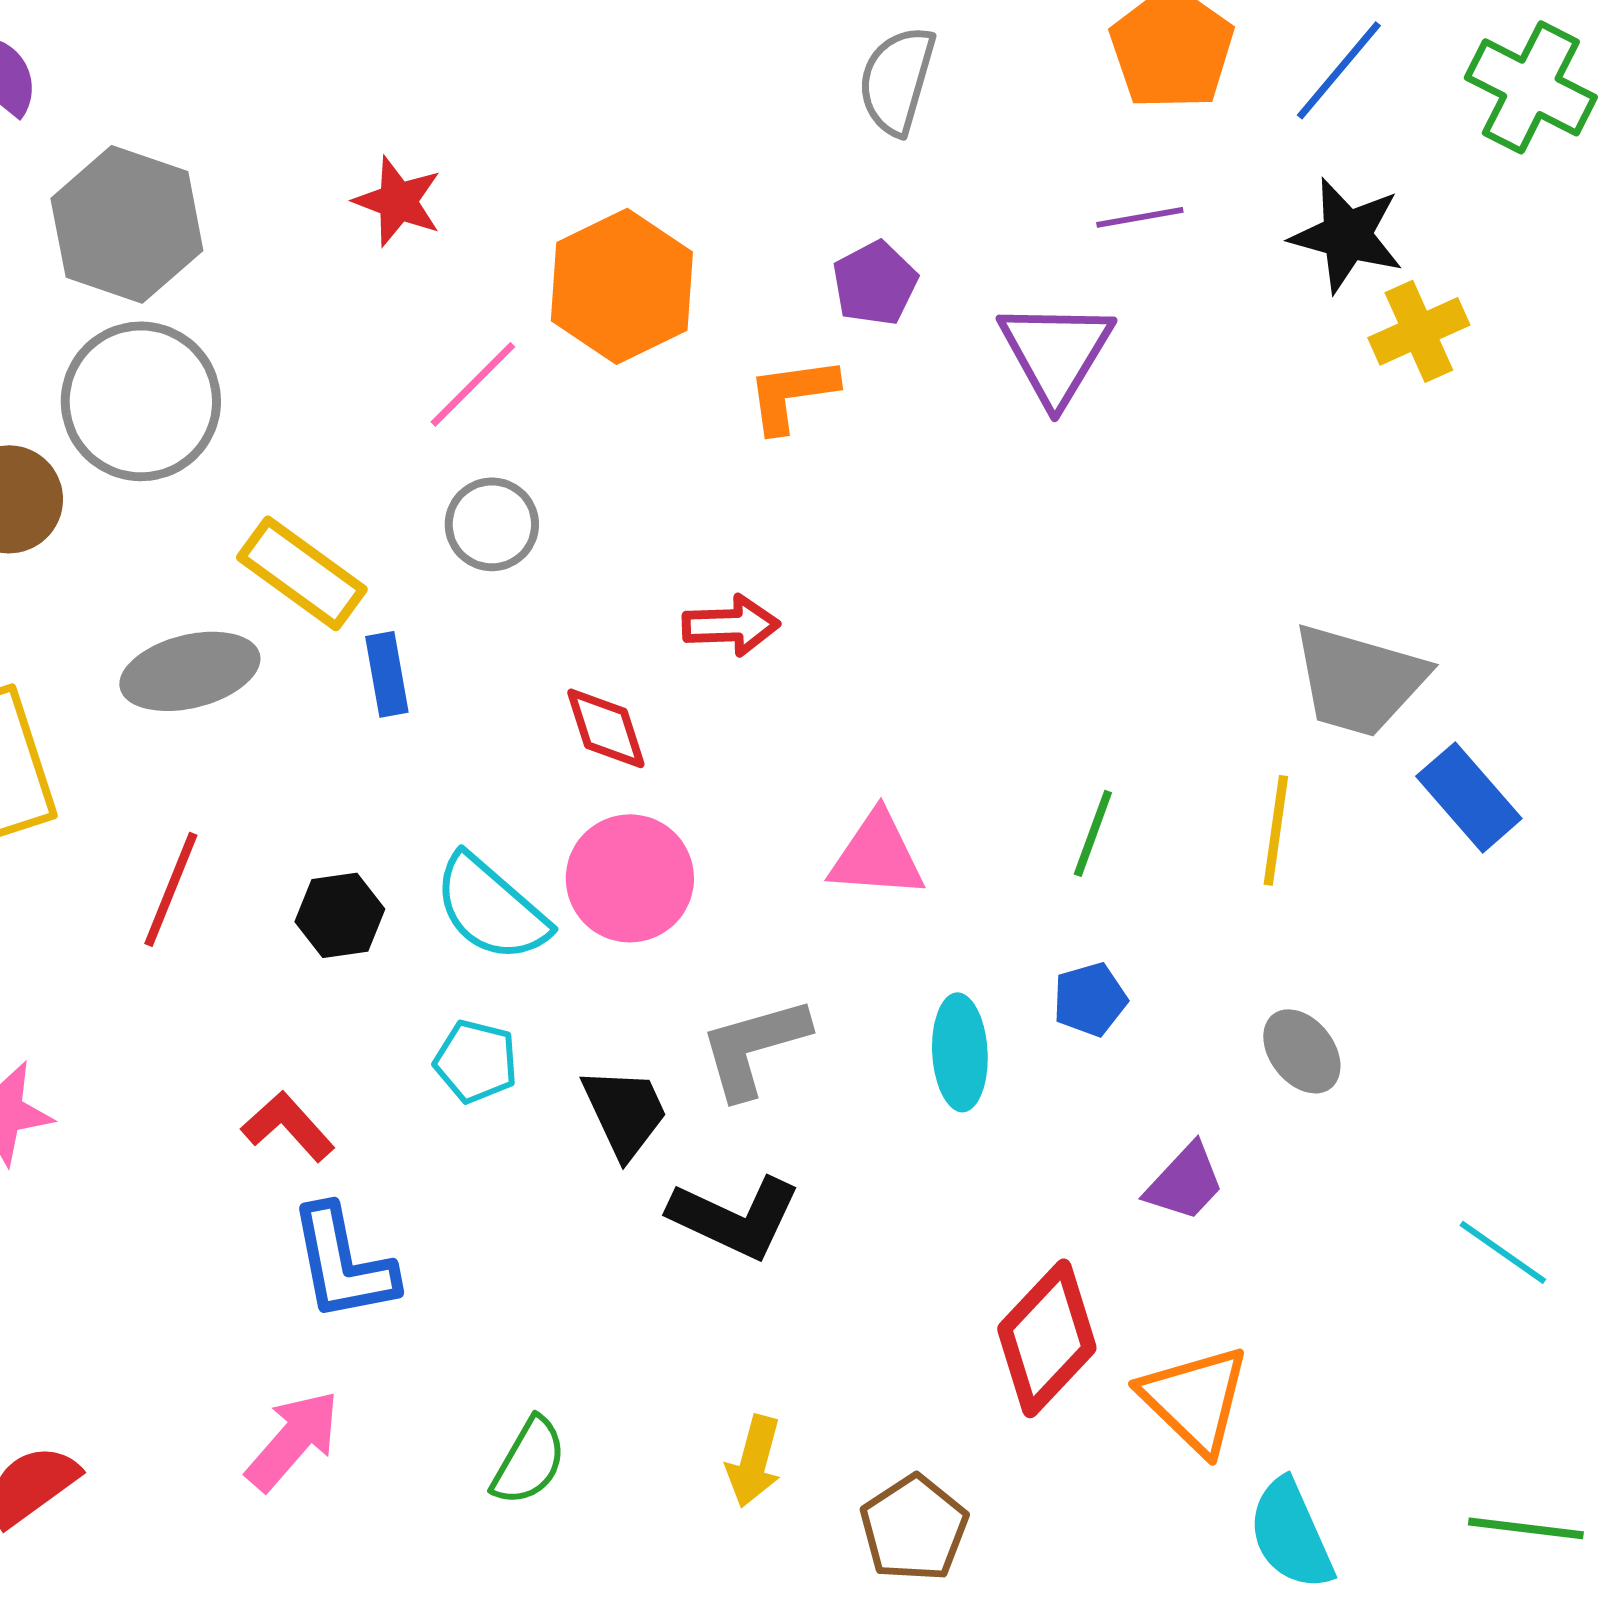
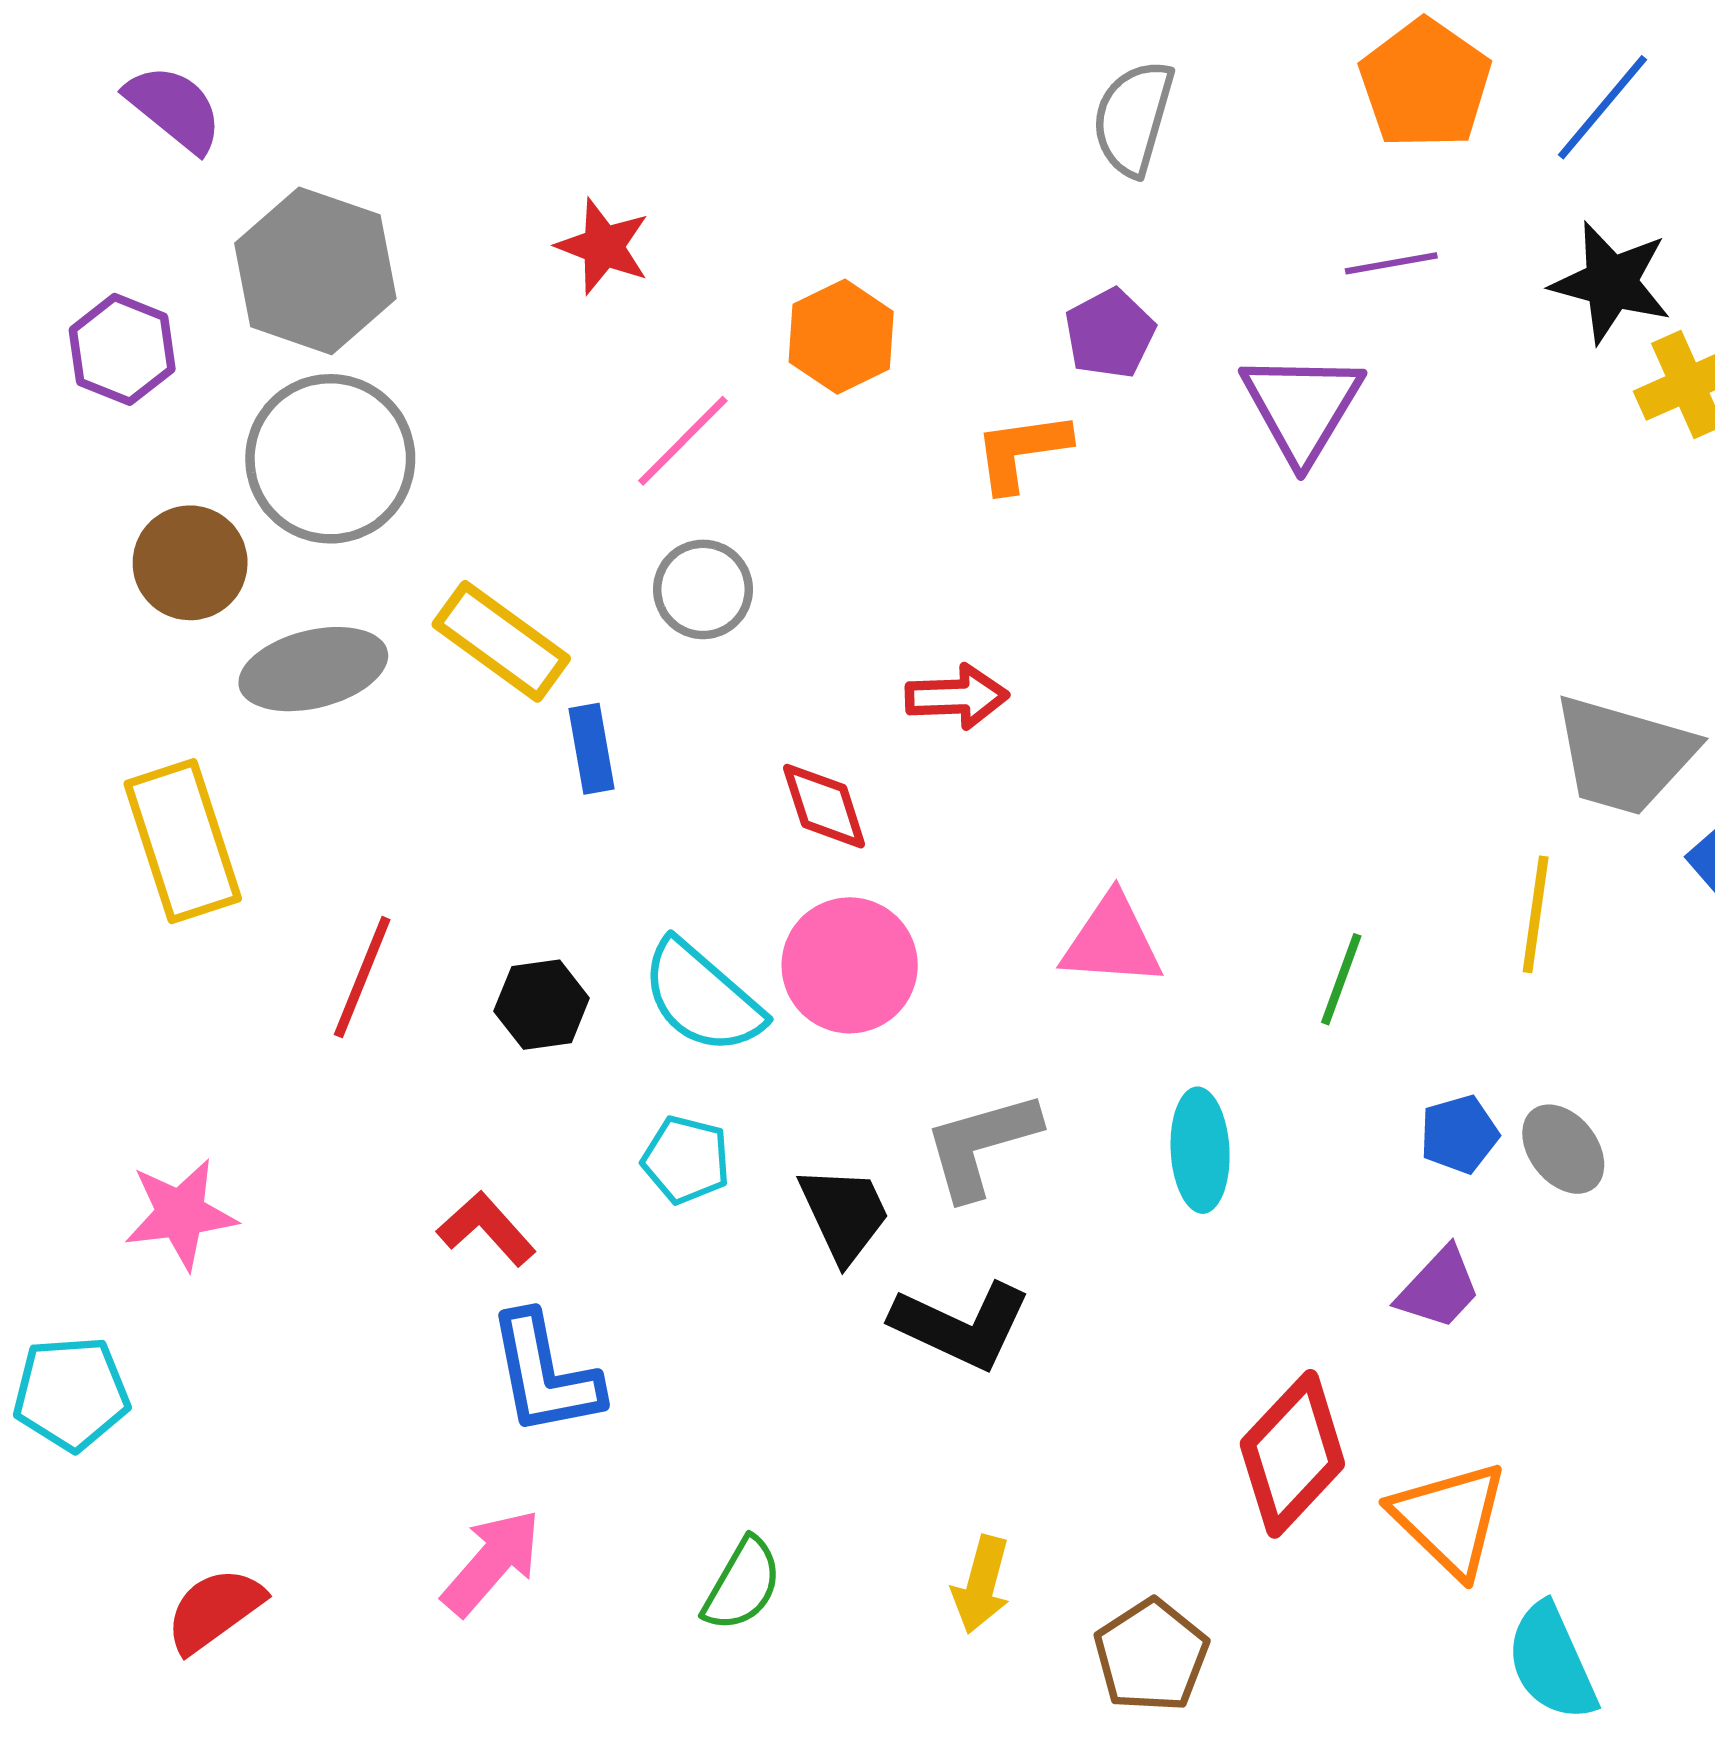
orange hexagon: (622, 286) -> (841, 337), size x0.7
gray ellipse: (190, 671) -> (313, 669), moved
green line: (1093, 833) -> (1341, 979), moved
blue pentagon: (1090, 999) -> (1459, 1134), moved

